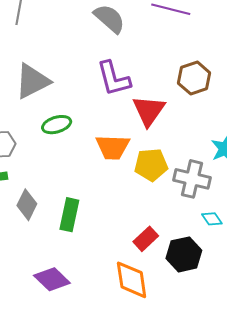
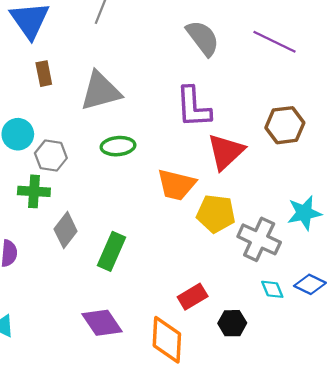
black hexagon: (184, 254) -> (232, 323), size x0.7
purple diamond: (52, 279) -> (102, 323), moved

